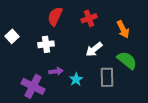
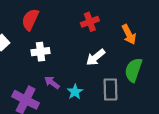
red semicircle: (55, 16) -> (30, 19), moved
green semicircle: (127, 60) -> (133, 70), turned -110
purple arrow: (56, 71) -> (52, 83), turned -136

